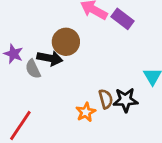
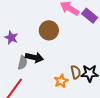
black arrow: (50, 58) -> (34, 57), moved
gray semicircle: (33, 69) -> (22, 63), moved, turned -144

